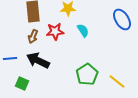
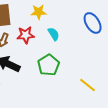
green pentagon: (87, 74) -> (49, 65), moved

